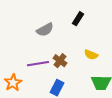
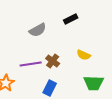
black rectangle: (78, 19) -> (71, 19), turned 32

